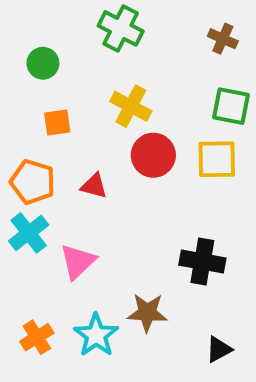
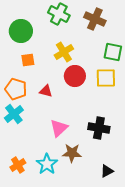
brown cross: (223, 39) -> (95, 19), moved, size x1.5
green circle: (43, 63) -> (21, 31), size x1.5
yellow cross: (131, 106) -> (64, 52), turned 30
pink triangle: (78, 262) -> (59, 128), moved

